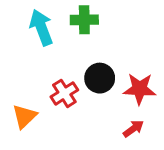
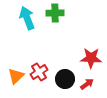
black circle: (100, 78) -> (65, 79), moved
red cross: (64, 93) -> (39, 72), moved

